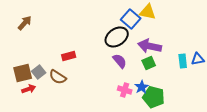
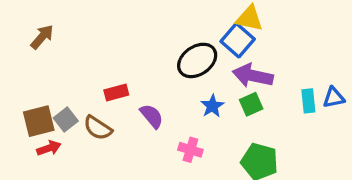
blue square: (131, 19) -> (238, 40), moved
purple semicircle: (120, 61) -> (152, 116), moved
blue star: (142, 87) -> (212, 106), moved
pink cross: (125, 90) -> (190, 150), moved

